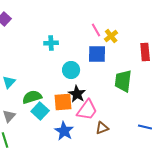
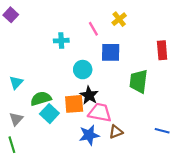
pink line: (96, 30) -> (93, 29), moved
yellow cross: (111, 36) -> (119, 19), moved
pink trapezoid: (87, 110) -> (100, 112), turned -115
blue star: (64, 131) -> (89, 135), moved, turned 30

